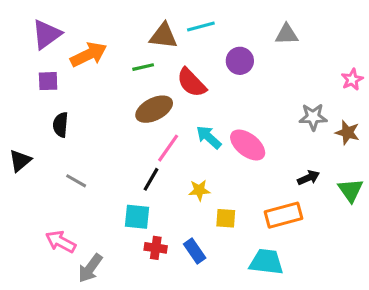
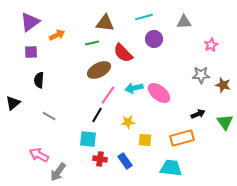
cyan line: (201, 27) -> (144, 17), moved
orange arrow: (89, 55) -> (57, 35), size x0.7
pink star: (352, 80) -> (211, 45), moved
cyan arrow: (209, 137) -> (134, 88), turned -54

